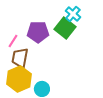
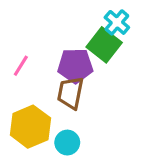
purple pentagon: (38, 32) -> (75, 66), moved
brown trapezoid: (20, 58) -> (70, 93), moved

